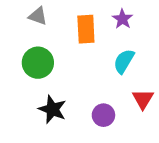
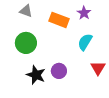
orange rectangle: (86, 29) -> (59, 20), turned -66
purple circle: (103, 115) -> (59, 71), moved

